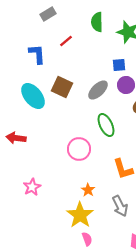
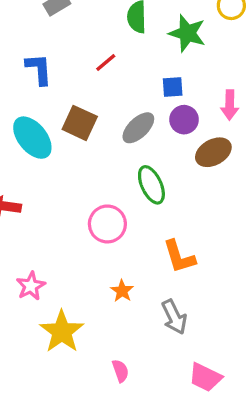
red line: (66, 41) -> (106, 63), moved
yellow star: (80, 215) -> (62, 332), moved

